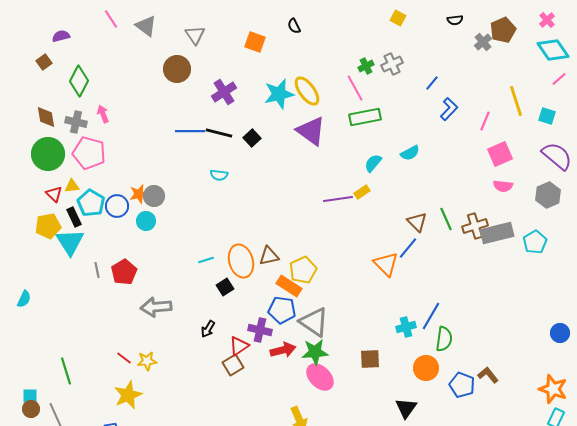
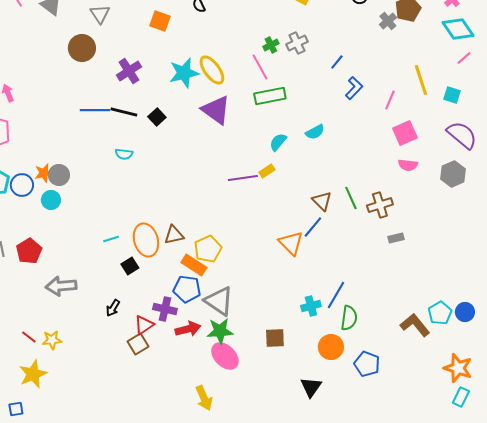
gray rectangle: (497, 233) -> (396, 238), moved, size x0.5
cyan pentagon: (535, 242) -> (440, 313), moved
brown L-shape: (488, 375) -> (415, 325), moved, size x1.4

